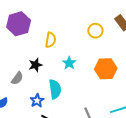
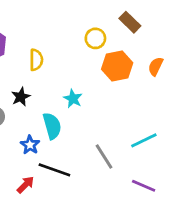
cyan star: (69, 63) -> (73, 99), moved
orange hexagon: (106, 69) -> (117, 66), moved

